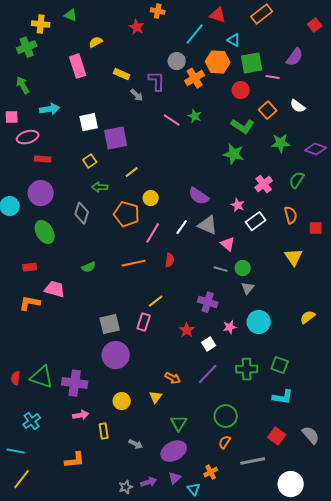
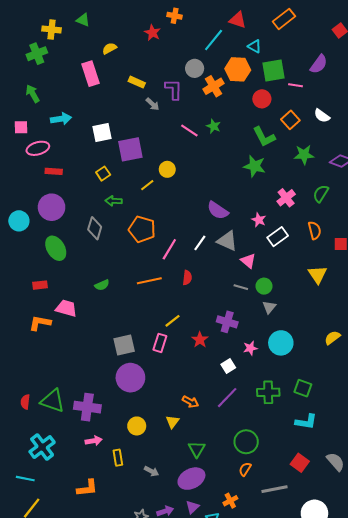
green L-shape: (243, 126) -> (264, 137), turned 30
yellow circle: (151, 198) -> (167, 169), moved
red star: (187, 330) -> (200, 340), moved
cyan cross: (32, 421) -> (42, 447), size x1.4

